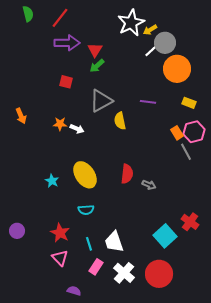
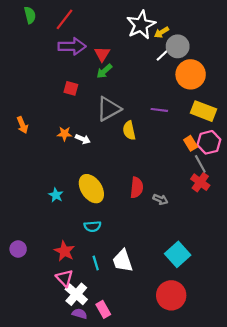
yellow rectangle: (189, 103) -> (204, 111), size x1.6
red cross: (190, 222) -> (200, 182), moved
pink rectangle: (96, 267) -> (103, 309), moved, turned -63
white cross: (124, 273) -> (76, 294), moved

